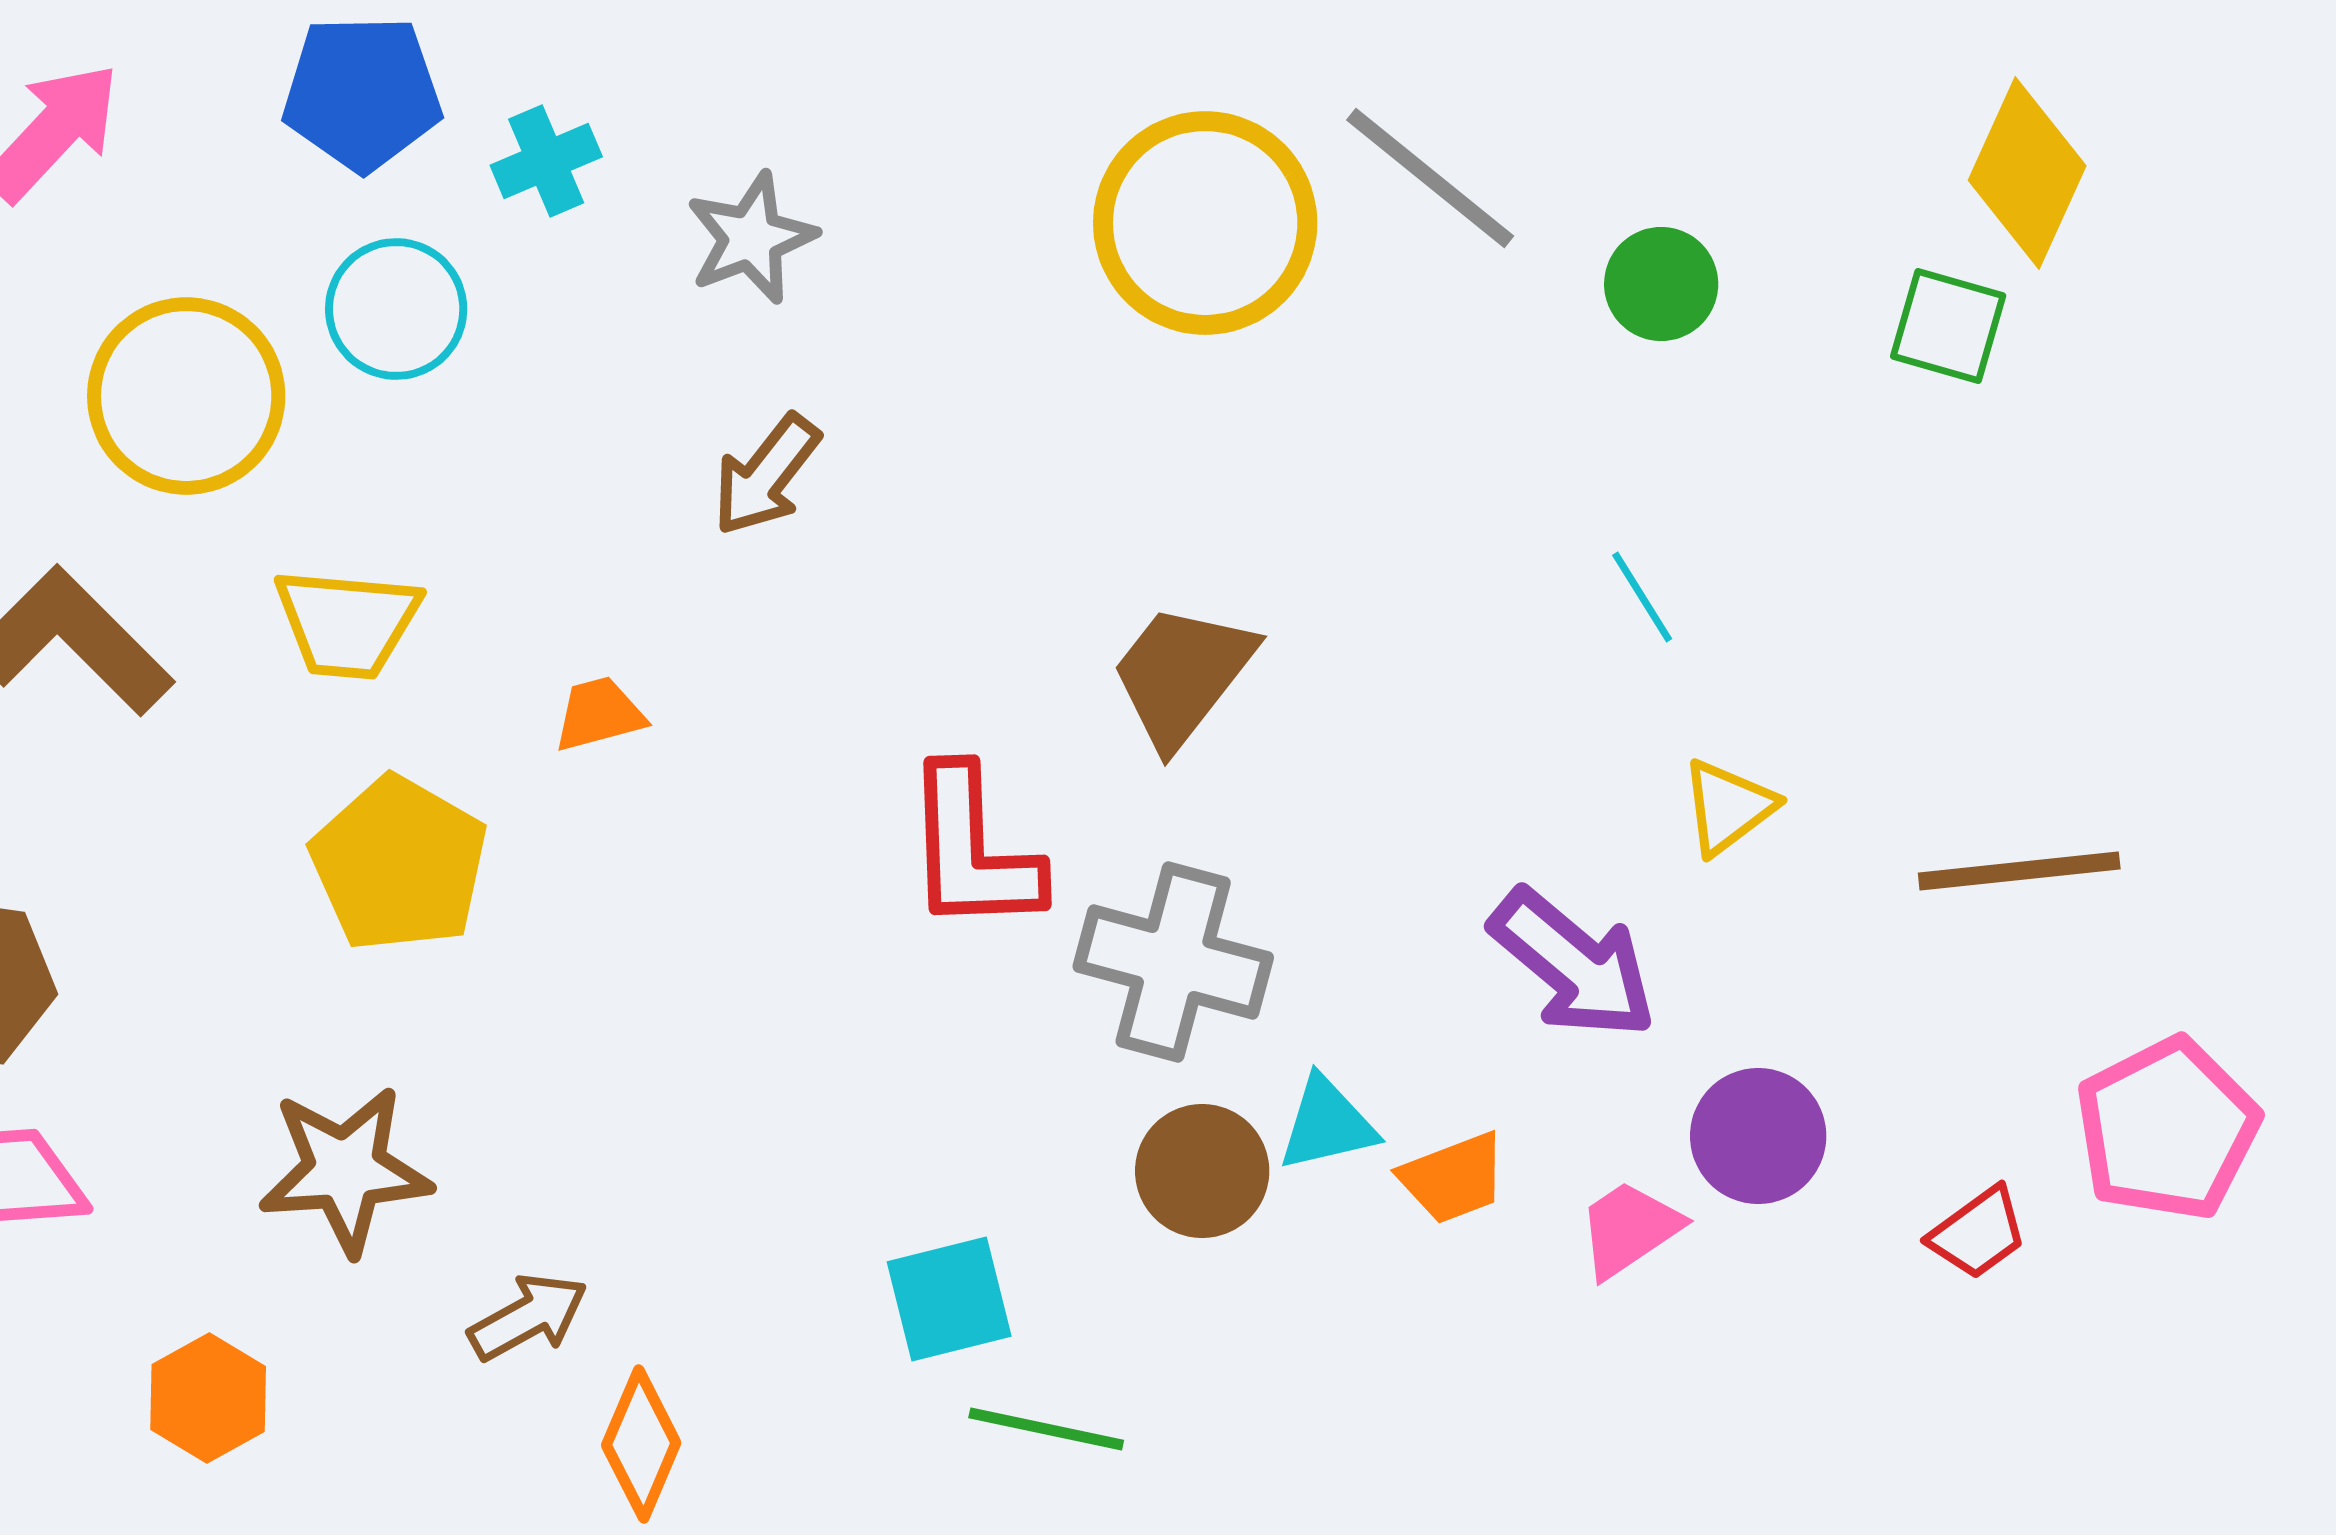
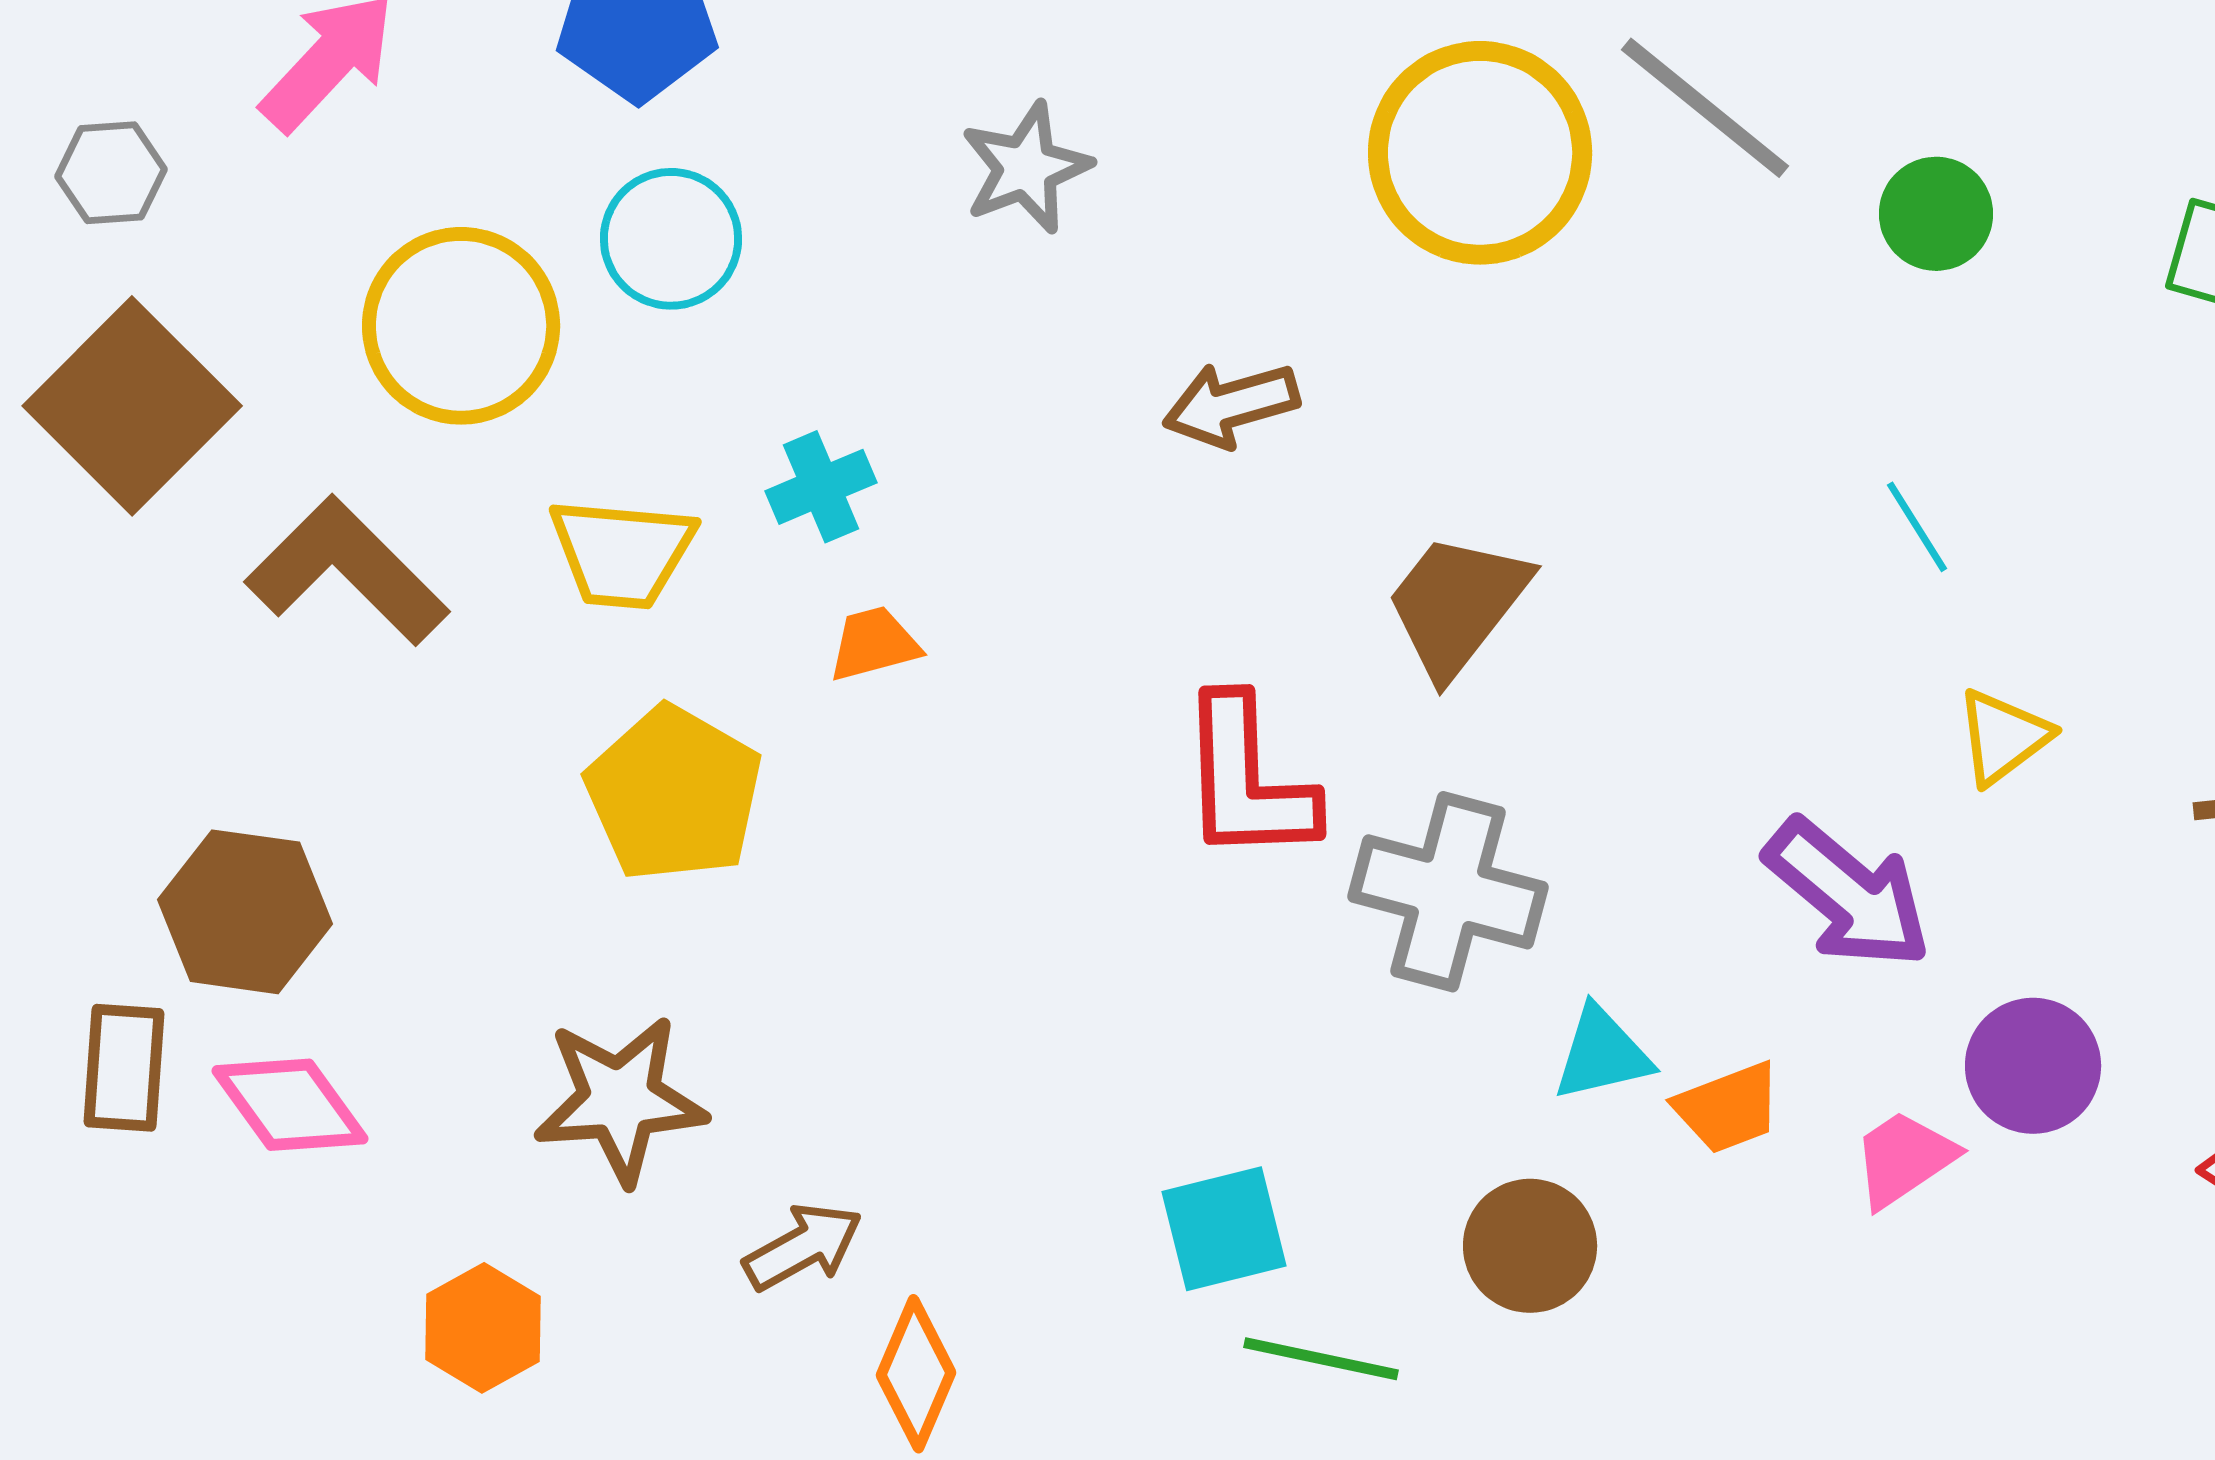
cyan cross: (546, 161) -> (821, 487), moved
brown arrow: (766, 475) -> (1231, 405), moved, turned 36
brown circle: (1202, 1171) -> (1530, 1246), moved

